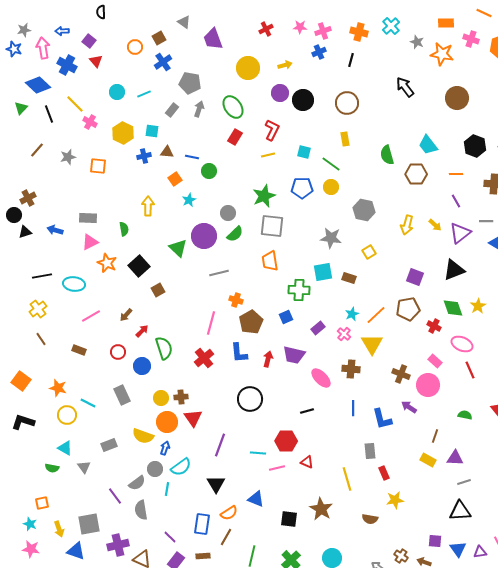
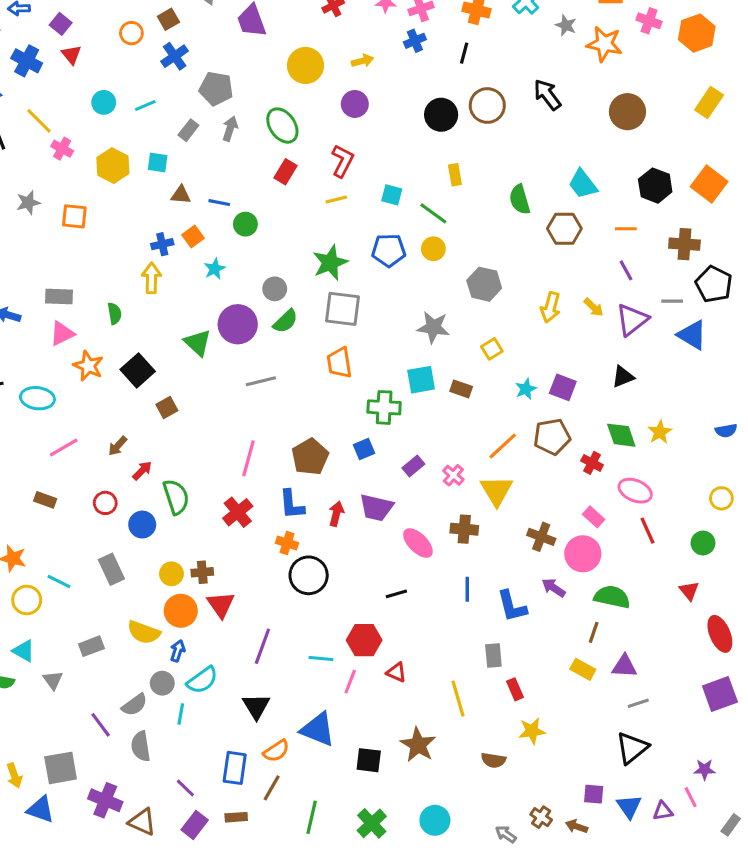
black circle: (303, 100) -> (441, 115), moved
brown circle: (347, 103) -> (487, 105), moved
blue cross: (144, 156) -> (162, 244), moved
black triangle: (454, 270) -> (623, 377), size x0.7
orange cross: (236, 300) -> (287, 543), moved
cyan star: (352, 314) -> (526, 389), moved
green semicircle: (465, 415) -> (612, 597), moved, size x1.6
pink line: (277, 468) -> (350, 682), turned -56
blue triangle: (256, 499) -> (318, 729), size x1.4
black triangle: (460, 511) -> (632, 748), turned -35
purple cross: (118, 545) -> (105, 800), turned 35

